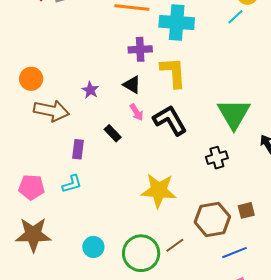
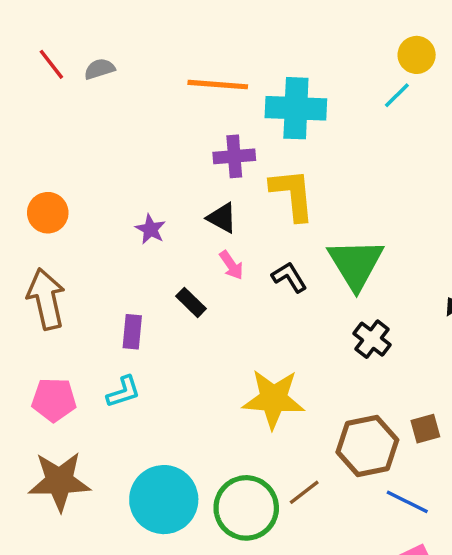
brown arrow: (51, 111) -> (46, 299), moved, turned -112
green triangle: (234, 114) -> (356, 264), moved
black L-shape: (170, 120) -> (289, 277), size x0.6
black cross: (217, 158) -> (372, 339), turned -35
cyan circle: (93, 247) -> (164, 500), size x1.8
blue line: (234, 253) -> (407, 502), turned 50

